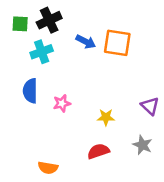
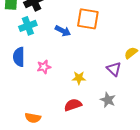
blue arrow: (86, 42) -> (63, 31), moved

